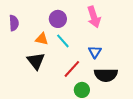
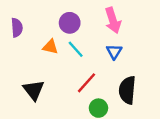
blue triangle: (95, 52) -> (114, 52), moved
black triangle: (36, 61) -> (34, 90), moved
black semicircle: (106, 75) -> (127, 90), turned 95

